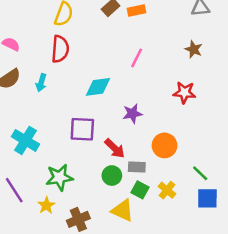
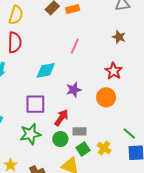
red star: (184, 92) -> (114, 71), turned 30
orange circle: (165, 145) -> (106, 97), moved
red arrow: (115, 148) -> (61, 118), turned -96
green star: (59, 177) -> (30, 134), moved
green square: (140, 190) -> (83, 149), turned 32

